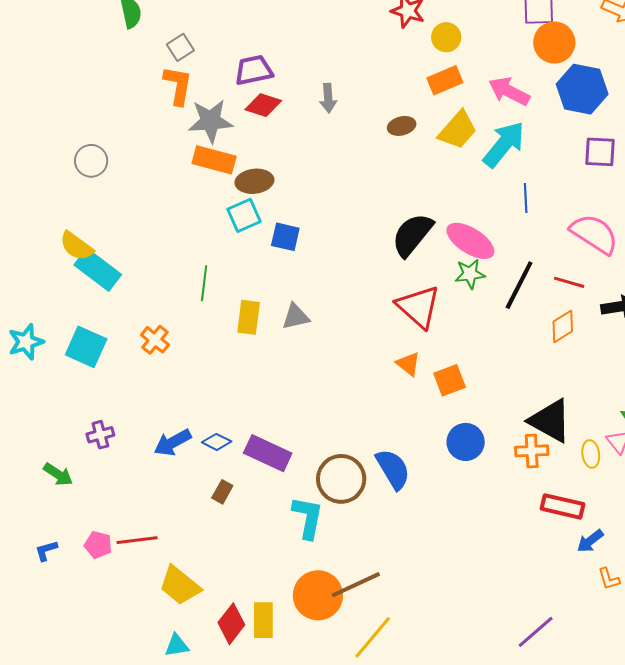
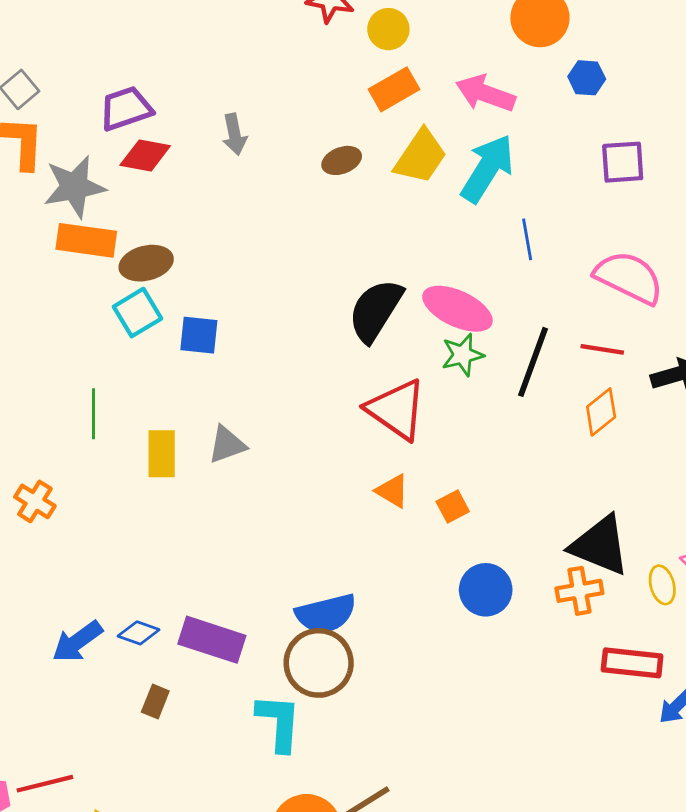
blue hexagon: (582, 89) -> (587, 78), size x0.5
orange square: (450, 380) -> (453, 507), size x0.7
blue semicircle: (393, 469) -> (326, 614), moved, turned 114

